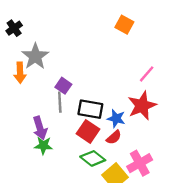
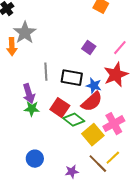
purple square: (63, 86) -> (89, 48), moved
red square: (88, 131) -> (60, 108), moved
red semicircle: (114, 137) -> (92, 102), size x1.6

